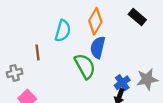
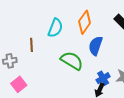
blue semicircle: (98, 47) -> (96, 46), moved
green semicircle: (85, 66) -> (72, 61), turned -35

